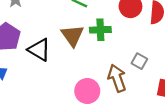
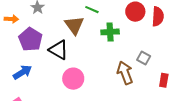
brown triangle: (72, 35) -> (74, 25), moved
pink circle: (87, 91) -> (73, 79), moved

